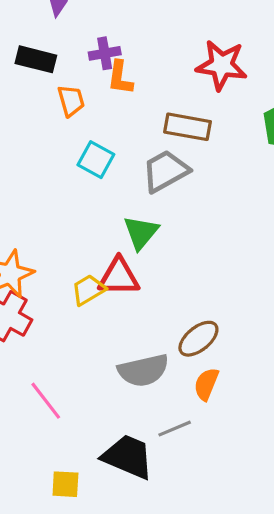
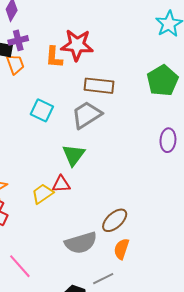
purple cross: (105, 53) -> (18, 40), moved
red star: (222, 65) -> (77, 45), moved
orange trapezoid: (71, 101) -> (15, 64), moved
red triangle: (119, 277) -> (61, 184), size x0.7

